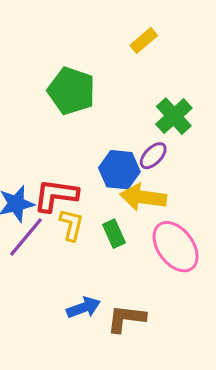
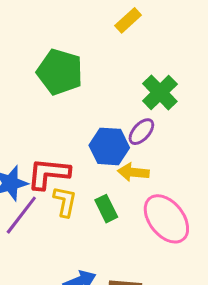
yellow arrow: (143, 197) -> (133, 172), size x0.7

